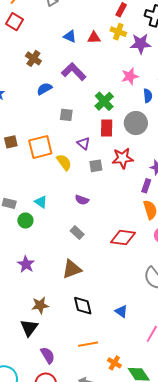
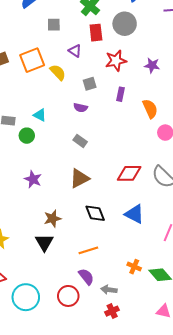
gray square: (96, 166) -> (90, 84), moved
purple rectangle: (146, 186) -> (120, 94), moved
red diamond: (123, 238) -> (129, 173), moved
blue triangle: (121, 311) -> (134, 214), size x1.5
orange line: (88, 344) -> (88, 250), moved
purple semicircle: (48, 355) -> (86, 277), moved

